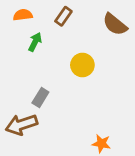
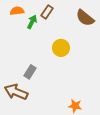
green arrow: (35, 42) -> (32, 22), moved
brown arrow: (21, 125) -> (16, 92), turned 40

